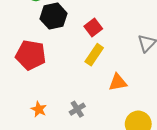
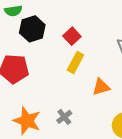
orange star: (39, 109) -> (27, 121), size x1.8

